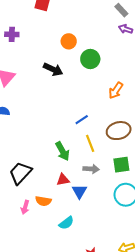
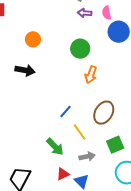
green circle: (90, 59) -> (80, 49), moved
brown ellipse: (119, 131) -> (104, 113), turned -30

